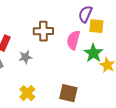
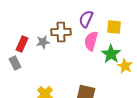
purple semicircle: (85, 14) -> (86, 19), moved
gray star: (25, 57) -> (43, 42), moved

